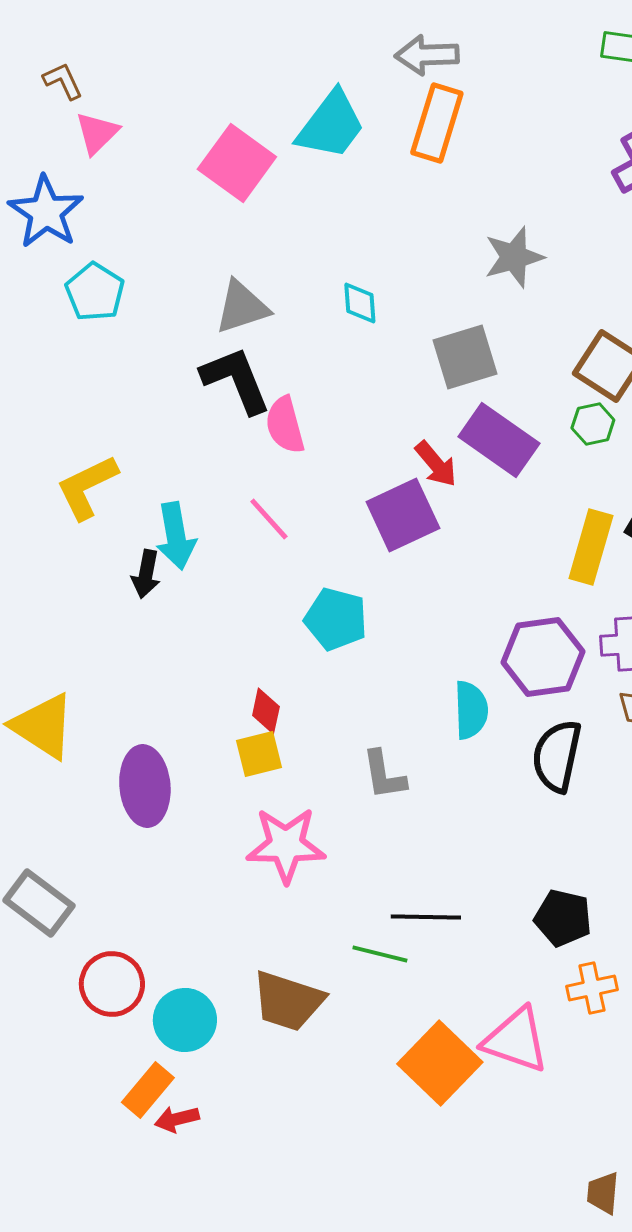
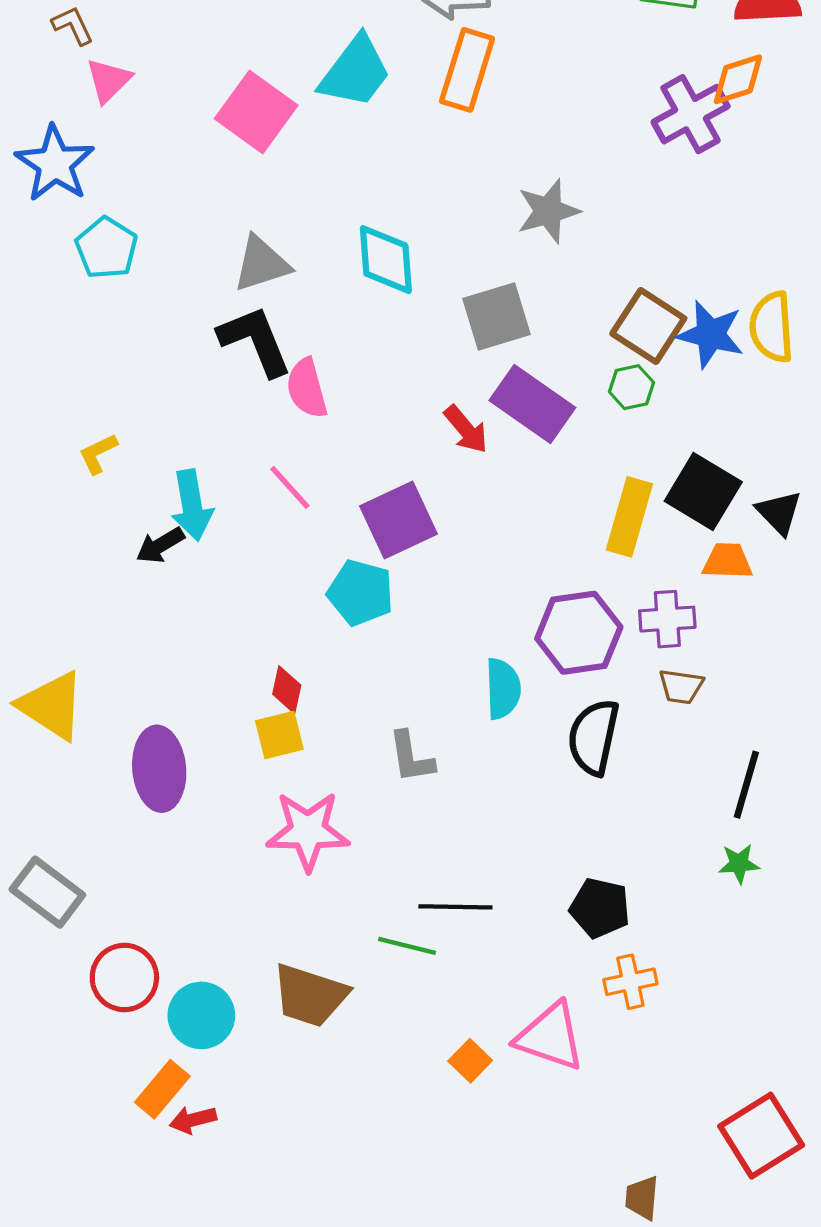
cyan diamond: (360, 303) -> (386, 260), size x1.6
yellow L-shape: (87, 487) -> (98, 454), size x0.6
purple square: (403, 515) -> (398, 520), moved
black arrow: (146, 574) -> (160, 545), turned 48
orange square: (440, 1063) -> (470, 1061), size x0.5

